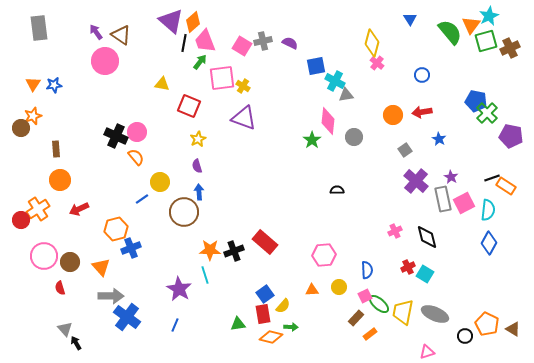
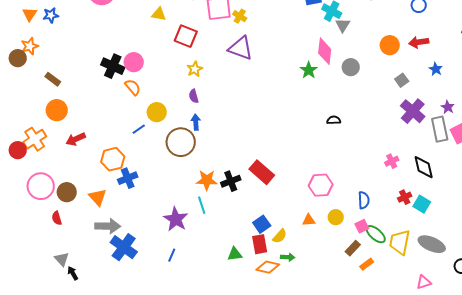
gray triangle: (346, 95) -> (343, 25), turned -49
brown rectangle: (56, 149) -> (53, 79), turned -49

